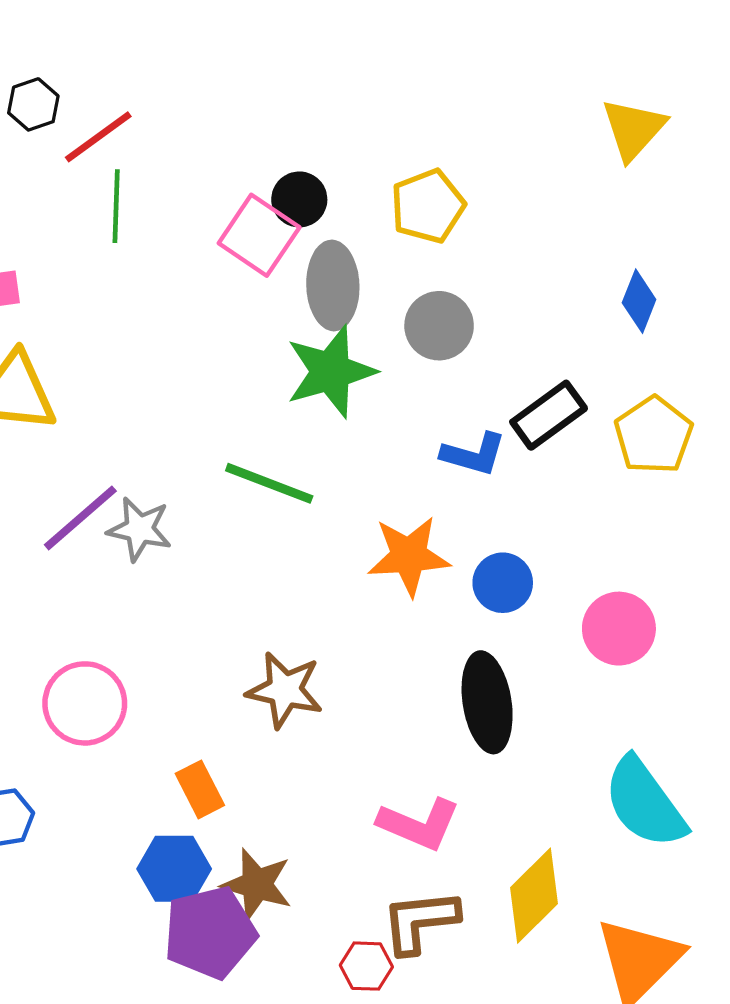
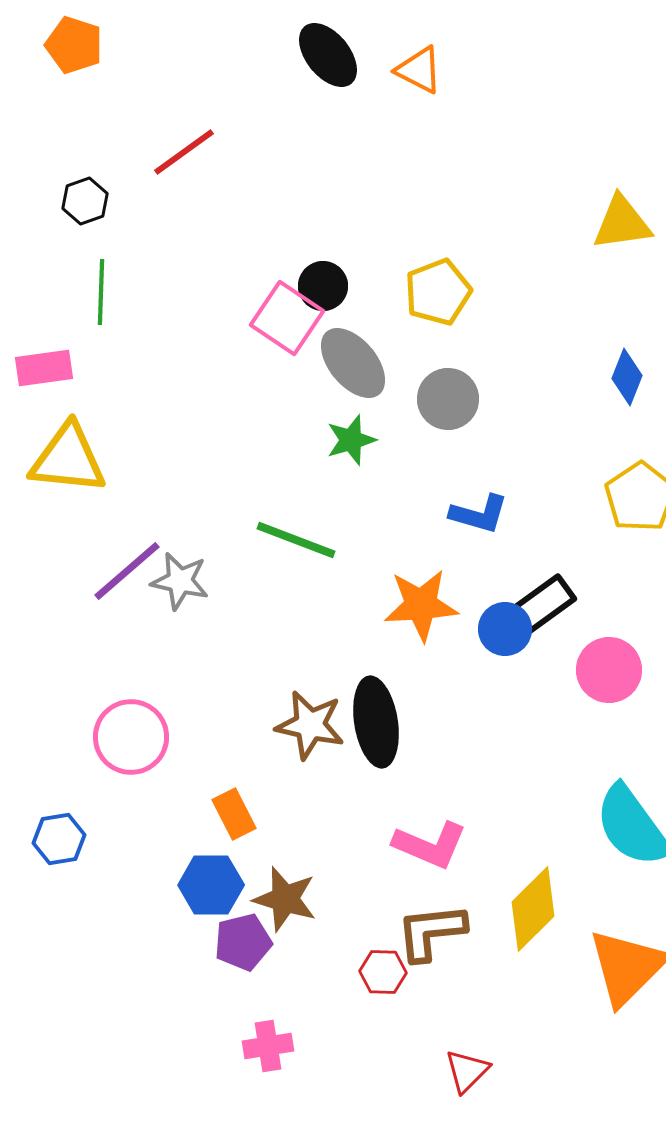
yellow triangle: (633, 129) -> (622, 223), turned 40
red line: (98, 137) -> (184, 152), moved
green line: (116, 206) -> (101, 292), moved
gray ellipse: (333, 285) -> (353, 363), turned -38
green star: (331, 372) -> (351, 440), size x0.6
black rectangle: (549, 415) -> (542, 605), moved
black ellipse: (487, 702) -> (376, 722), moved
purple pentagon: (210, 933) -> (243, 942), size x0.7

